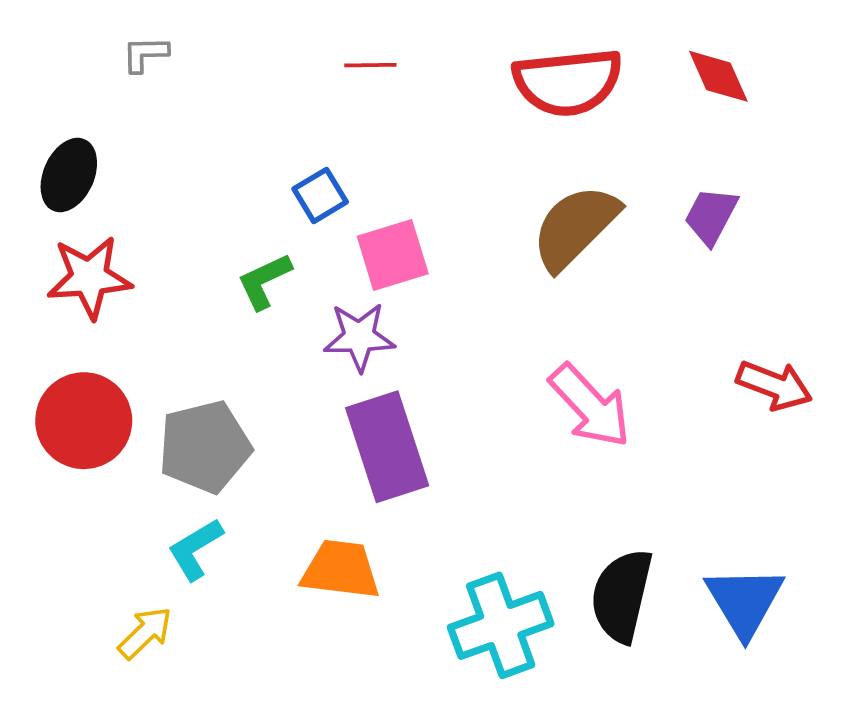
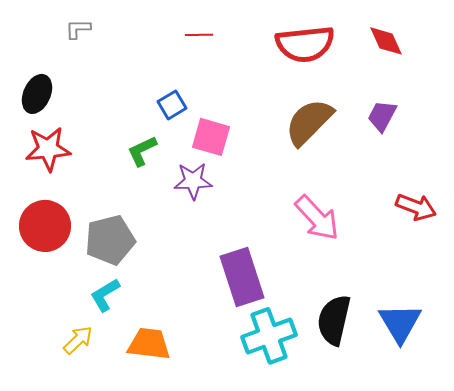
pink square: (393, 255) -> (211, 137), turned 33
purple rectangle: (387, 447) -> (242, 277), moved
orange trapezoid: (341, 570) -> (149, 344), moved

